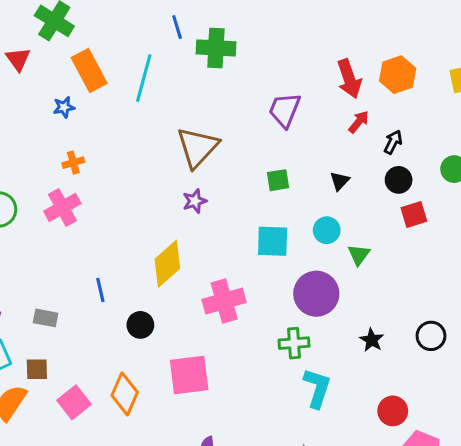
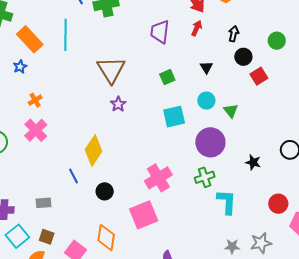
red arrow: (359, 122) -> (197, 28), moved
yellow diamond: (167, 264) -> (94, 150), moved
pink cross: (224, 301) -> (158, 178), moved
brown square: (37, 369) -> (47, 237), turned 35

